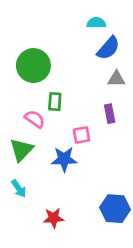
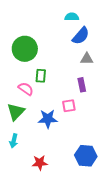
pink square: (82, 135) -> (69, 106), moved
cyan arrow: (19, 189) -> (14, 141), turned 48

